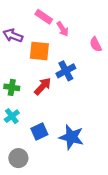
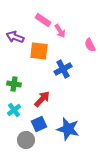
red arrow: (43, 86) -> (42, 99), moved
gray circle: (18, 158) -> (26, 140), moved

